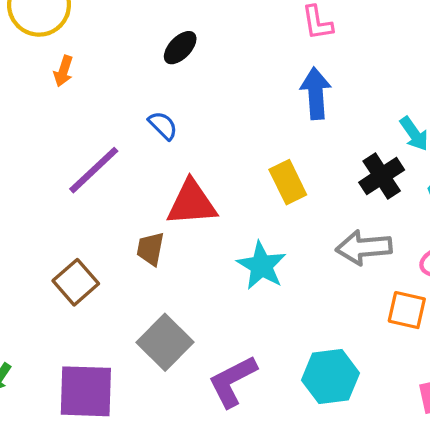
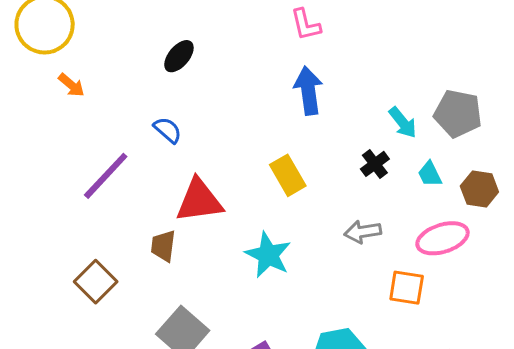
orange arrow: (63, 71) -> (71, 85), turned -64
black cross: (382, 176) -> (375, 164), size x0.7
gray arrow: (364, 247) -> (363, 232), size x0.7

